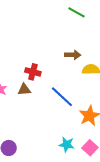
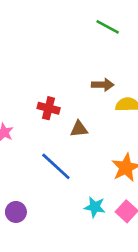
brown triangle: (24, 90) -> (79, 129), moved
blue line: (62, 97) -> (56, 166), moved

